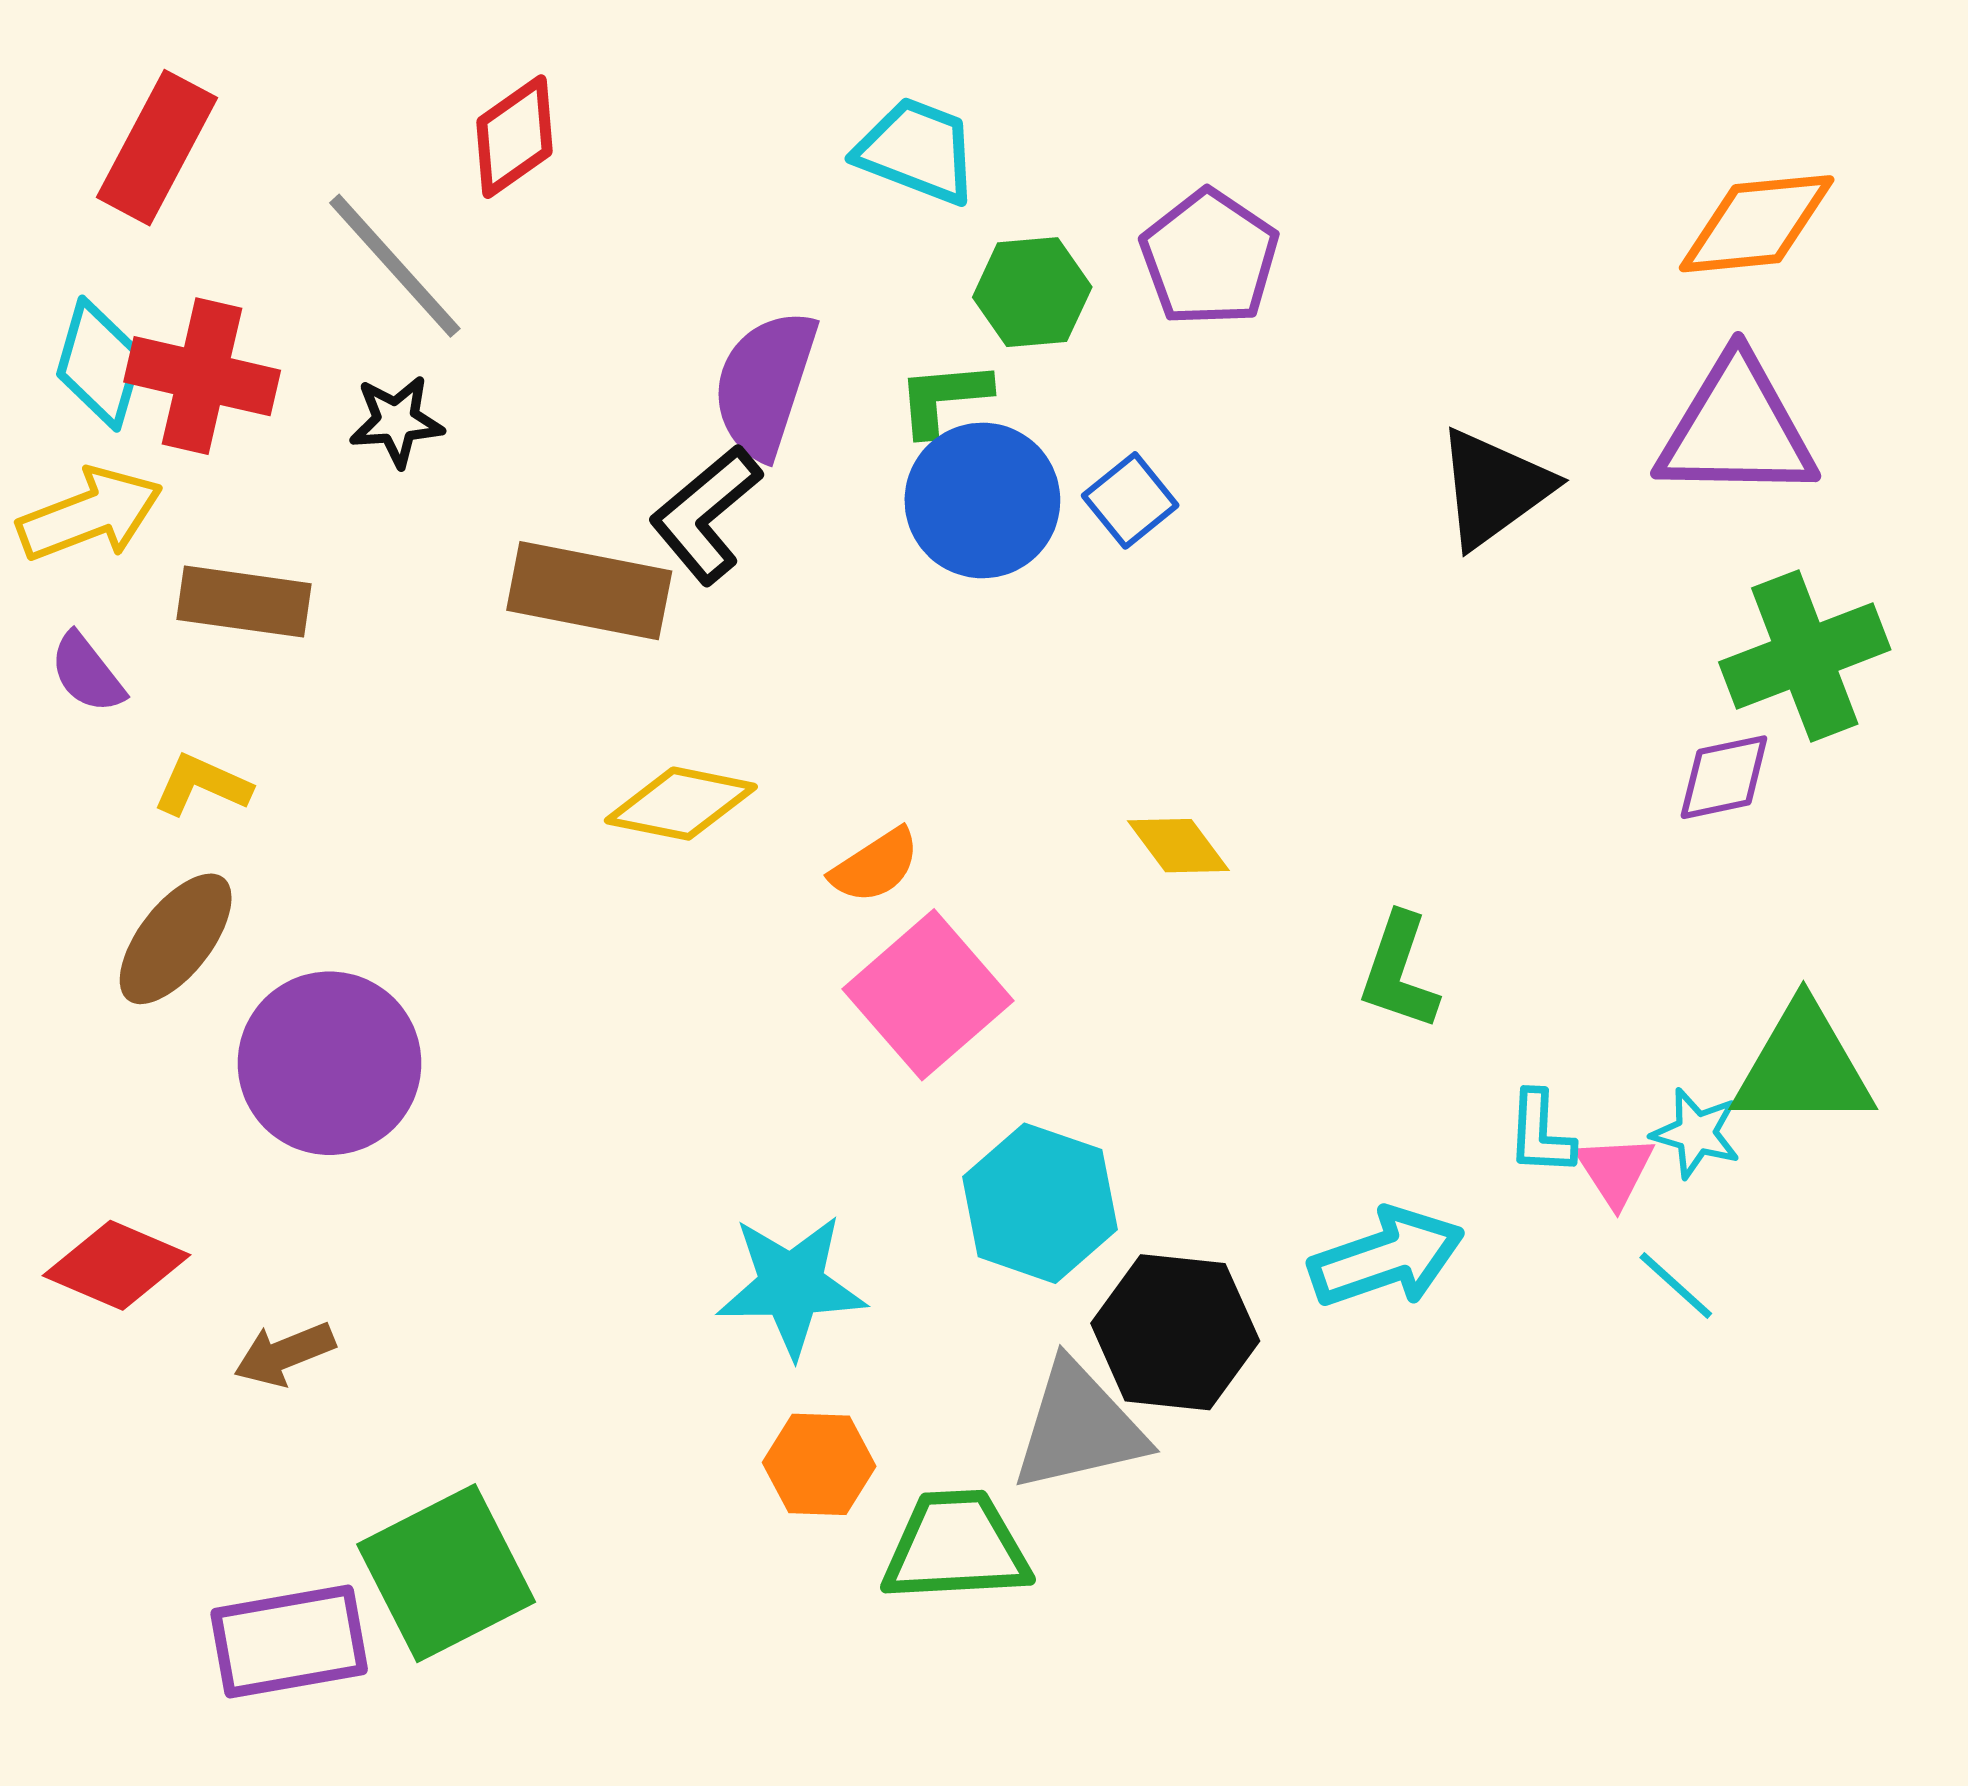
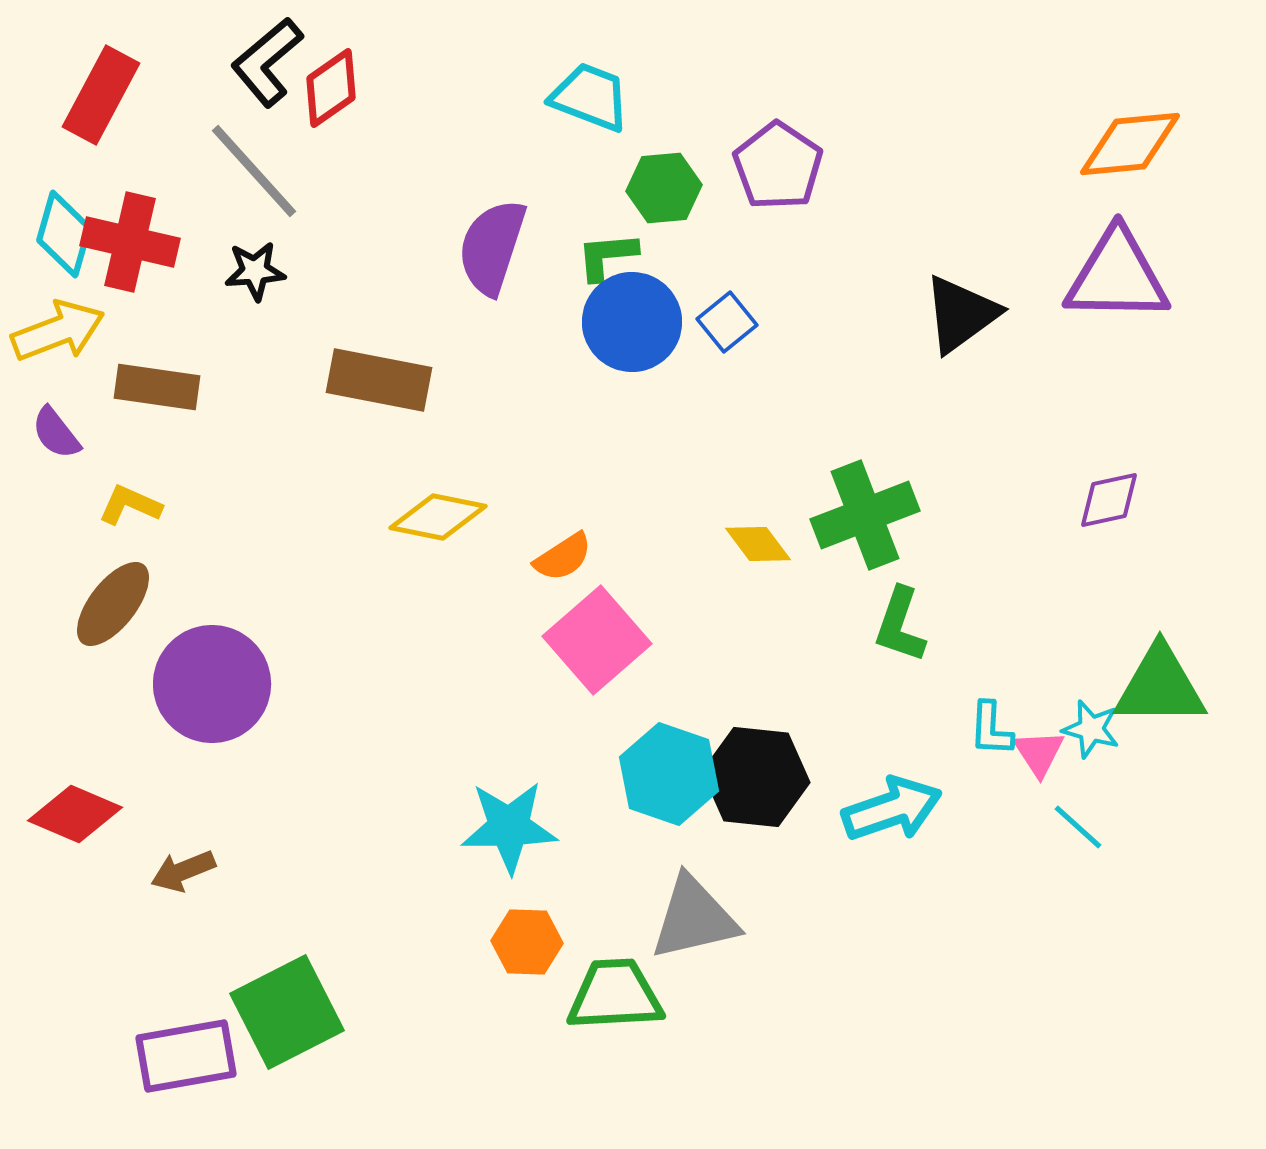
black L-shape: (706, 514) -> (267, 62), moved
green cross: (1805, 656) -> (865, 515), moved
black hexagon: (1175, 1332) -> (756, 777), moved

